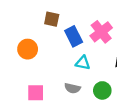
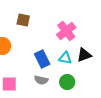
blue rectangle: (74, 36) -> (42, 59), moved
cyan triangle: (83, 63) -> (65, 58), moved

